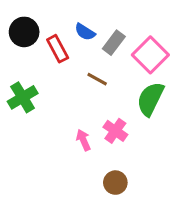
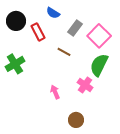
blue semicircle: (85, 32) -> (53, 13), moved
pink cross: (115, 131) -> (85, 85), moved

